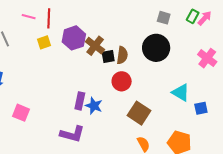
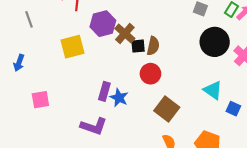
yellow square: (44, 42) -> (73, 47), moved, size x1.6
black circle: (156, 48) -> (215, 42), moved
blue square: (201, 108) -> (233, 109), turned 32
pink square: (21, 113) -> (40, 100), turned -36

